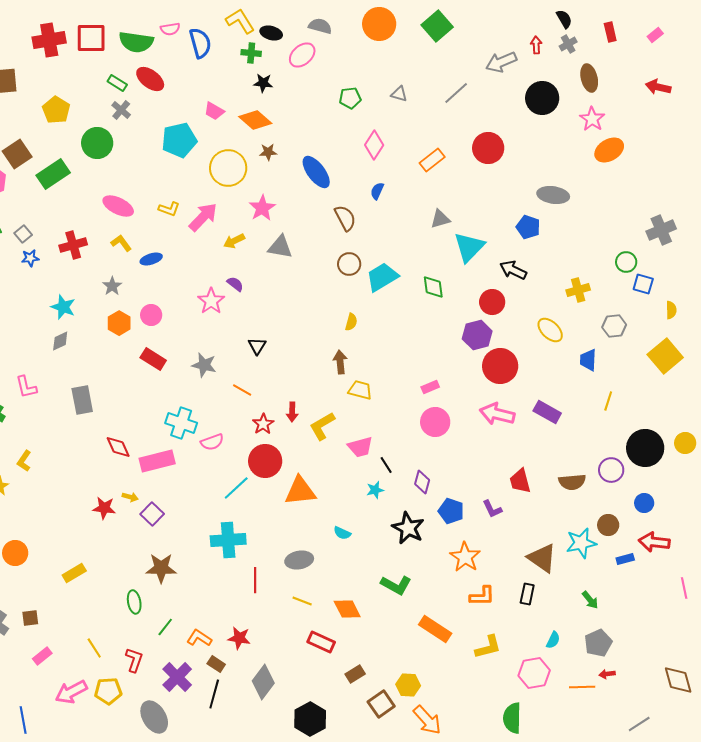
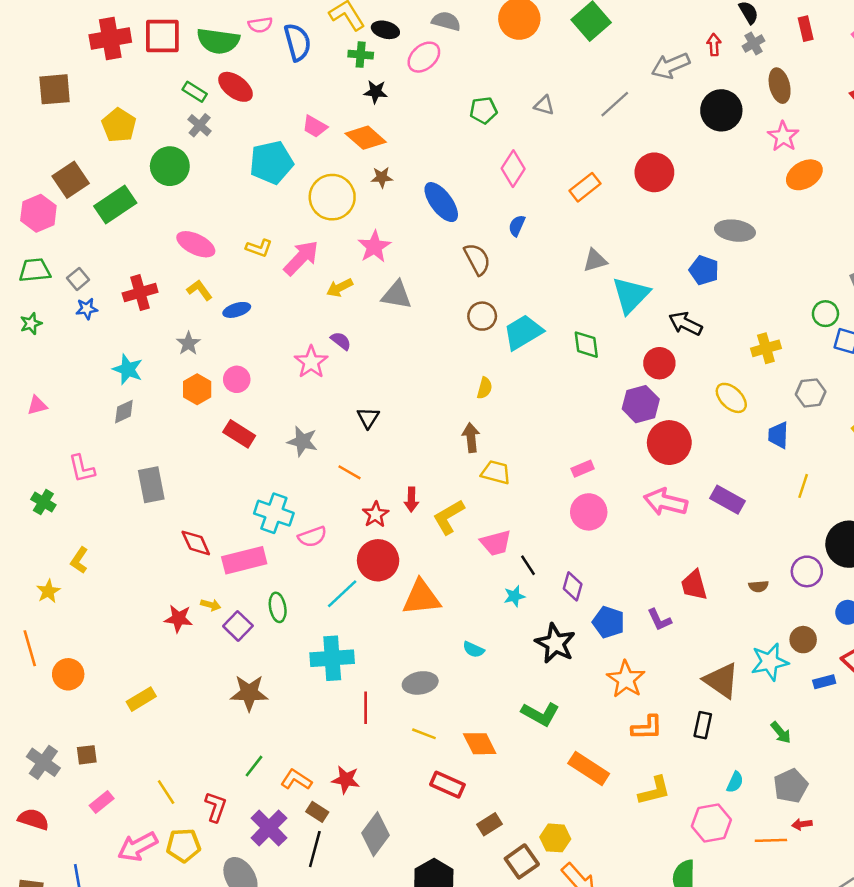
brown semicircle: (572, 482) -> (759, 586), size x0.6
green ellipse: (134, 602) -> (278, 607), moved

